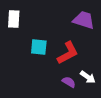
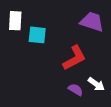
cyan square: (39, 47) -> (37, 35), moved

